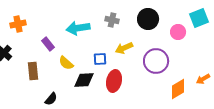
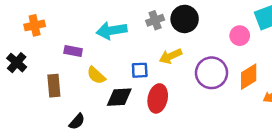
black circle: (148, 19) -> (185, 19), moved
gray cross: (112, 20) -> (155, 20), turned -32
purple rectangle: (48, 44) -> (73, 51), turned -40
orange diamond: (178, 89) -> (249, 77), moved

